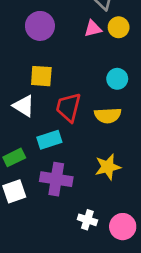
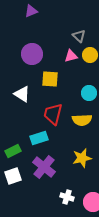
yellow square: (41, 76) -> (50, 79), moved
white triangle: (24, 106) -> (22, 94), moved
purple cross: (56, 179) -> (44, 167), turned 30

